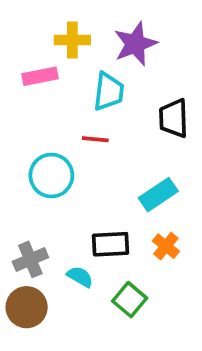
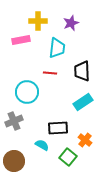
purple star: (135, 44) -> (71, 23), size x0.7
black trapezoid: (174, 118) -> (82, 71), moved
orange cross: (166, 246) -> (85, 140), moved
gray cross: (30, 259) -> (14, 121), moved

